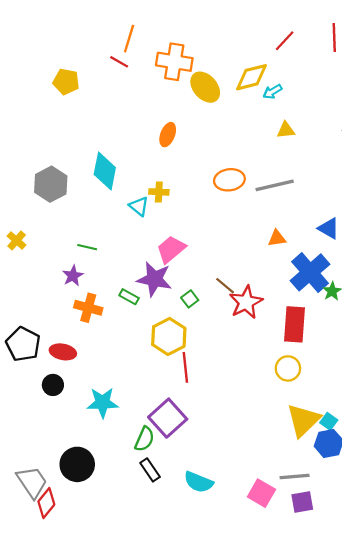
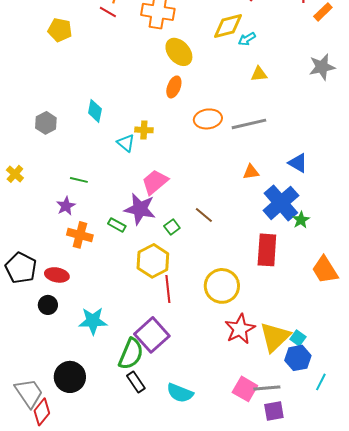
yellow ellipse: (205, 87) -> (179, 52), moved
orange ellipse: (168, 135) -> (174, 87), moved
cyan diamond: (105, 171) -> (95, 111), size x0.7
gray hexagon: (51, 184) -> (46, 123), size x0.7
red star: (246, 302) -> (240, 329), moved
yellow circle: (288, 368) -> (222, 286), moved, size x1.5
green semicircle: (145, 439) -> (131, 354), size x1.4
pink square: (261, 493) -> (245, 389), moved

